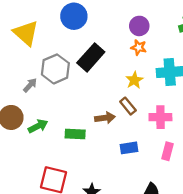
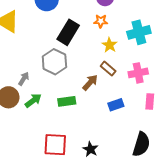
orange star: (139, 47) -> (101, 21), moved
gray hexagon: (55, 69) -> (54, 62), moved
gray arrow: (30, 85) -> (24, 79), moved
brown arrow: (105, 118) -> (90, 82), turned -30

